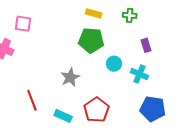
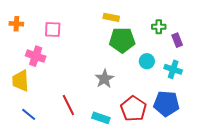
yellow rectangle: (94, 13) -> (111, 17), moved
green cross: (130, 15) -> (159, 27), moved
blue pentagon: (153, 109) -> (166, 104), moved

